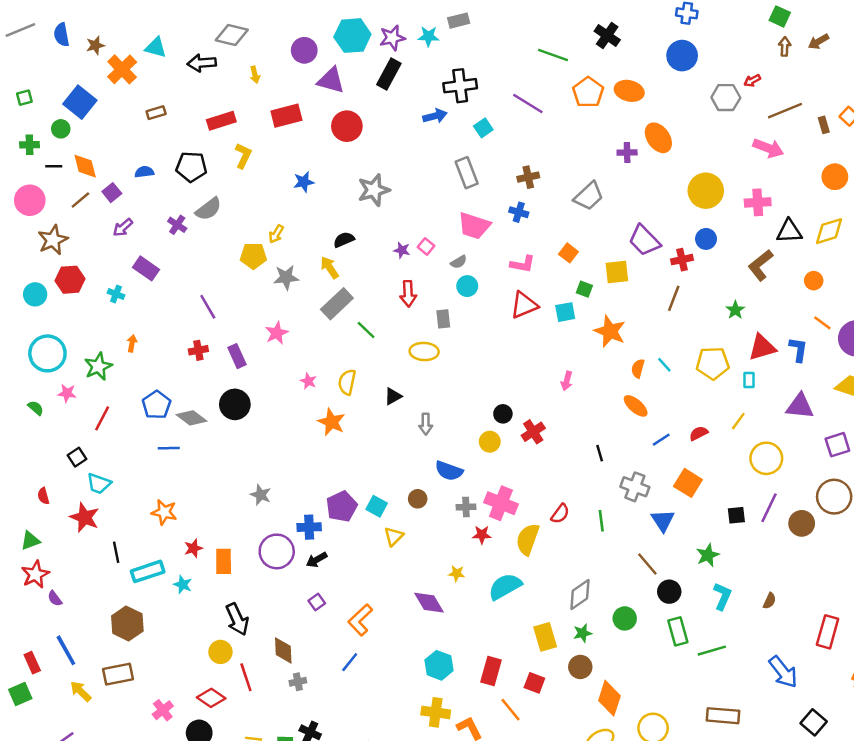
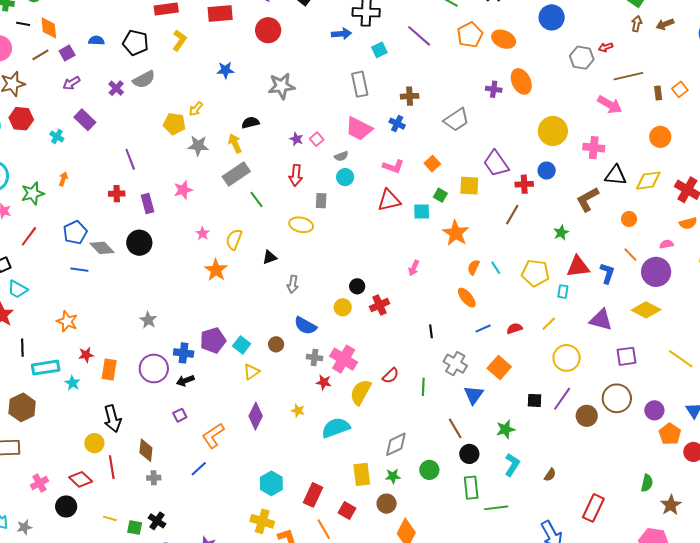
purple diamond: (429, 603) -> (256, 416), moved, turned 48

